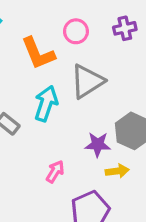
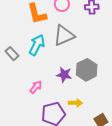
yellow arrow: (117, 171) -> (75, 103), moved

